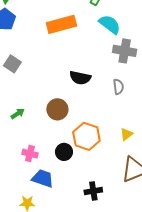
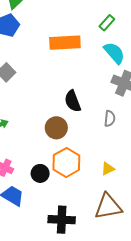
black semicircle: (80, 78) -> (73, 101), turned 45
brown circle: (57, 109) -> (56, 128), moved
black cross: (93, 191) -> (62, 220), size x1.4

